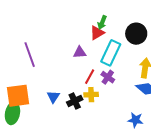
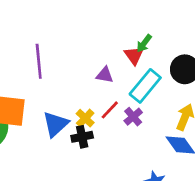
red triangle: (97, 33) -> (134, 55), turned -49
yellow cross: (91, 95) -> (85, 118), moved, turned 32
blue triangle: (53, 97) -> (55, 124), size x1.5

